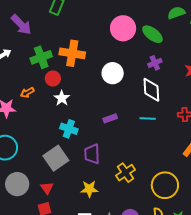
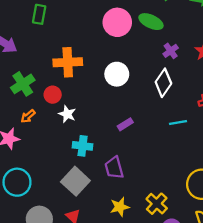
green cross: (41, 57) -> (23, 84), moved
purple cross: (155, 63) -> (171, 51), moved
white diamond: (151, 90) -> (163, 83), turned 50
cyan line: (148, 119) -> (178, 123), moved
yellow cross: (125, 173) -> (157, 204), moved

